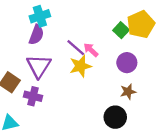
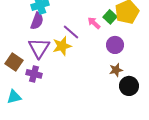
pink arrow: (91, 50) -> (94, 23), moved
yellow star: (80, 66) -> (62, 46), moved
black circle: (115, 117) -> (129, 86), moved

